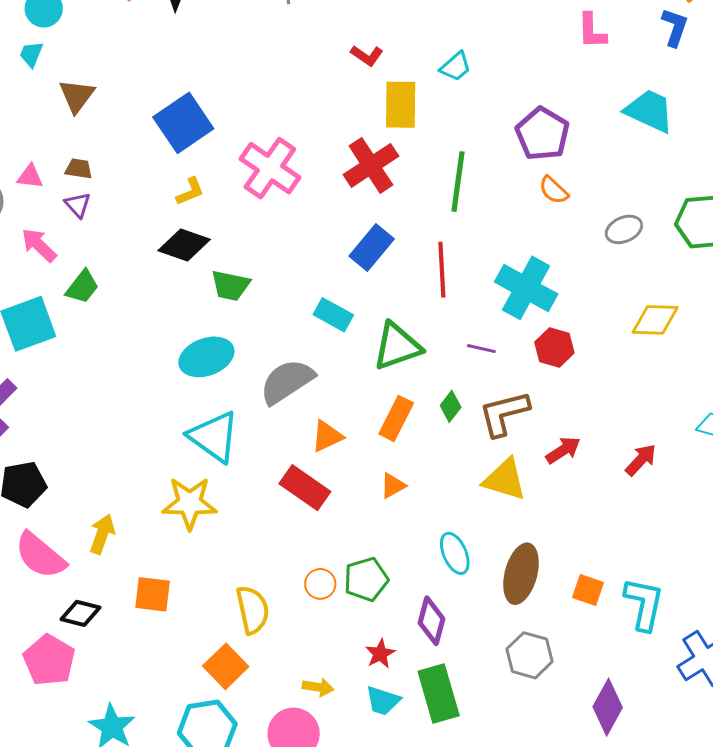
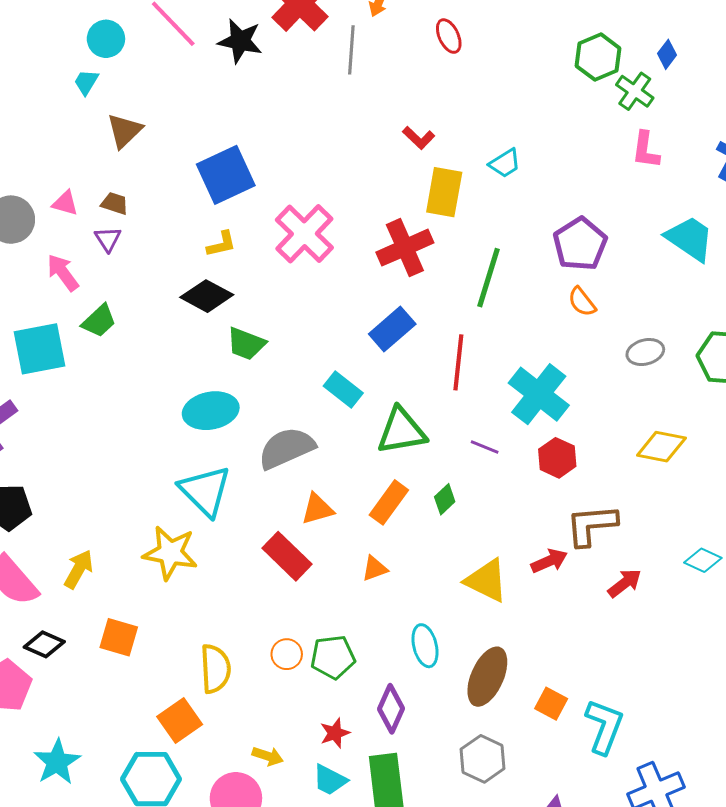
brown L-shape: (504, 413) -> (591, 525), moved

